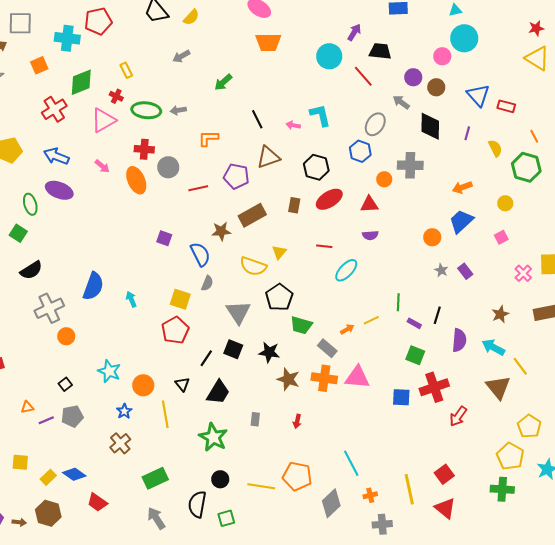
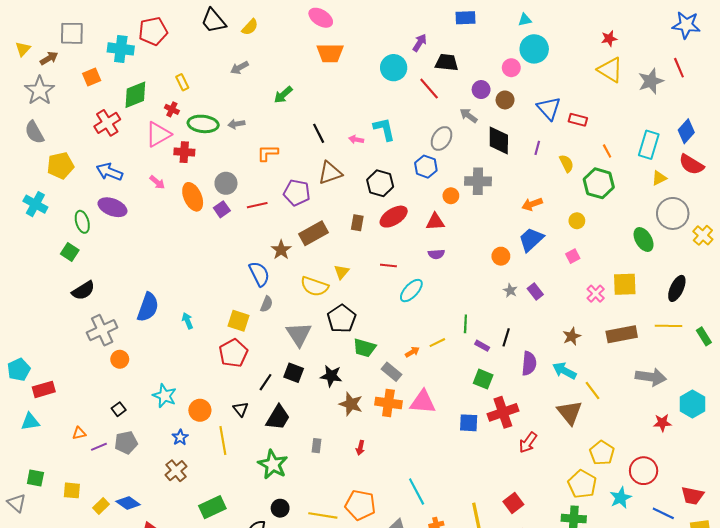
red cross: (144, 149) -> (184, 152), moved
brown star: (221, 231) -> (281, 250), turned -30
purple square: (164, 238) -> (222, 209), moved, turned 35

